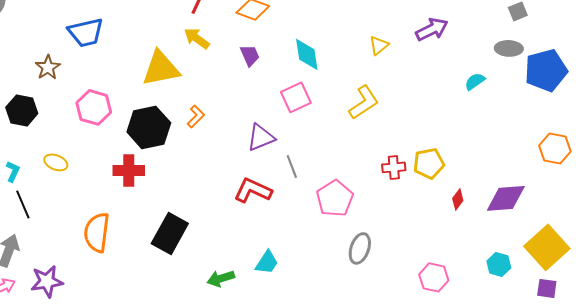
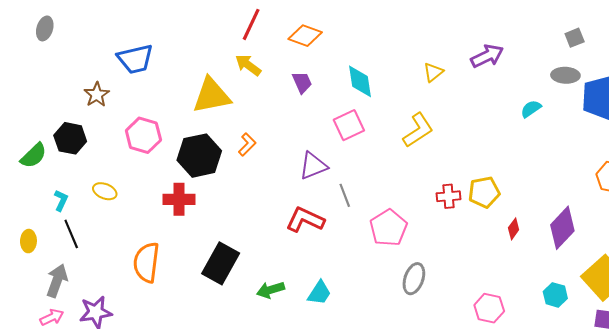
purple diamond: (506, 198) -> (562, 228), turned -42
green arrow: (221, 278) -> (271, 290), moved

